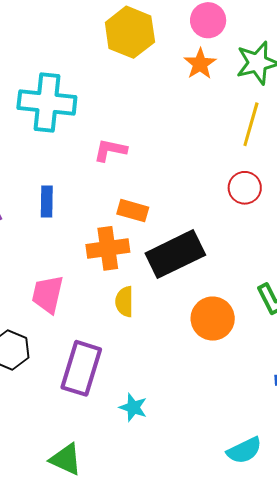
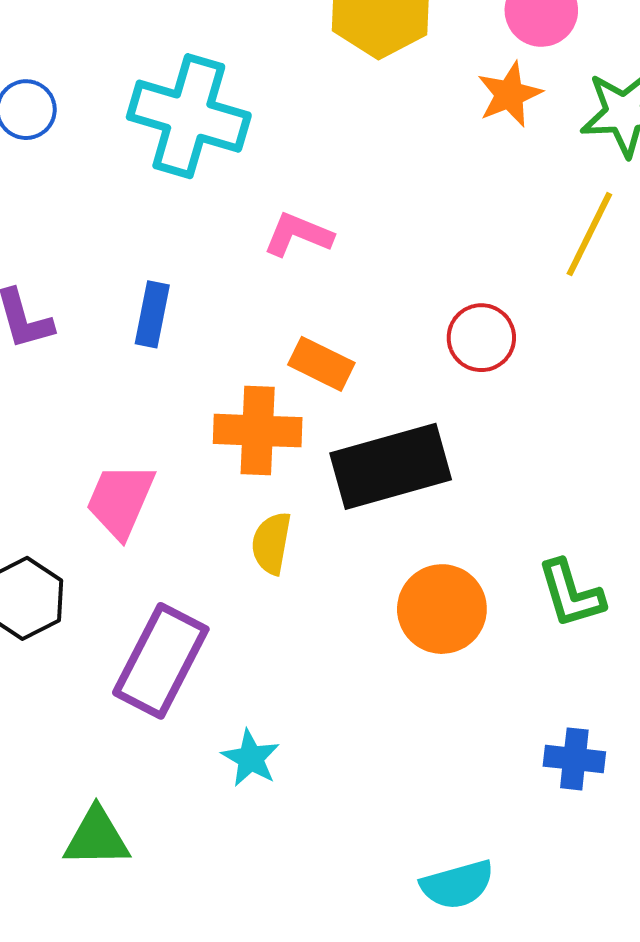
red circle: (245, 188) -> (481, 338), moved
green triangle: (66, 459) -> (97, 838), turned -36

